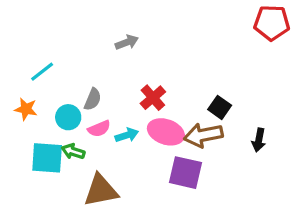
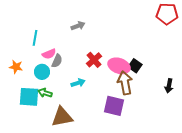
cyan line: (42, 72) -> (35, 38), moved, turned -42
pink semicircle: (99, 129) -> (49, 54), moved
pink ellipse: (166, 132) -> (119, 66), moved
brown arrow: (203, 135) -> (125, 83), turned 90
black arrow: (259, 140) -> (169, 86), moved

